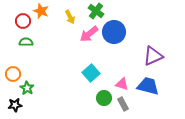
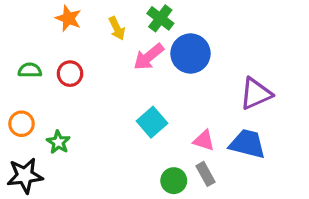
red circle: (23, 21) -> (70, 74), moved
green semicircle: (26, 42) -> (30, 70), moved
green star: (27, 88) -> (58, 142), moved
green circle: (104, 98) -> (174, 181), moved
black star: (15, 105) -> (25, 176), size x1.5

